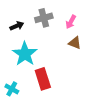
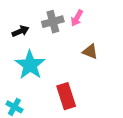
pink arrow: (71, 22) -> (77, 18), moved
red rectangle: (43, 79) -> (66, 96), moved

